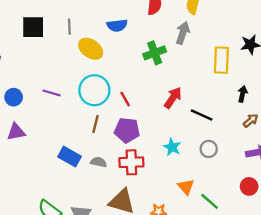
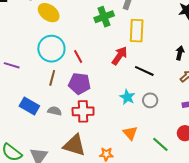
yellow rectangle: (221, 60) -> (137, 31), moved
purple line: (52, 93) -> (12, 65), moved
cyan star: (172, 147) -> (127, 97), moved
green line: (210, 201) -> (160, 144), moved

